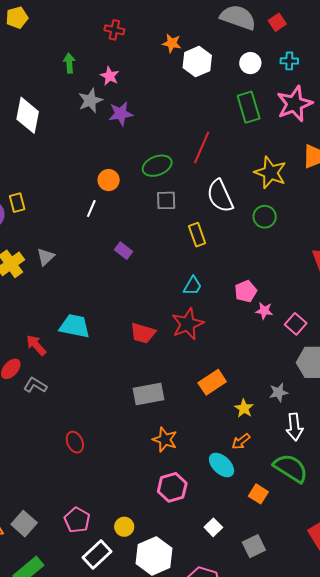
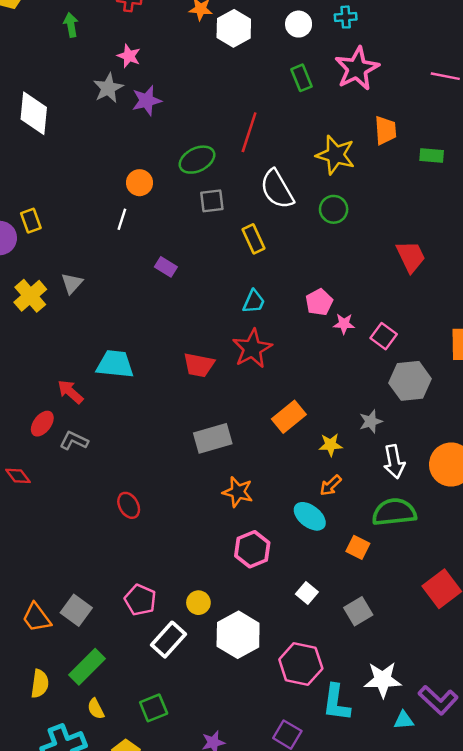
green arrow: (69, 63) -> (71, 25), moved
green rectangle: (249, 107) -> (301, 78), size x0.7
yellow star: (244, 408) -> (330, 445), turned -30
green semicircle: (291, 468) -> (394, 512), turned -33

